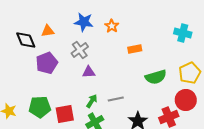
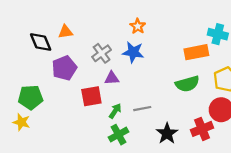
blue star: (84, 22) -> (133, 52), moved
orange rectangle: (135, 49) -> (196, 52), moved, size x1.5
green pentagon: (40, 107) -> (30, 97), moved
red square: (65, 114) -> (91, 96), moved

